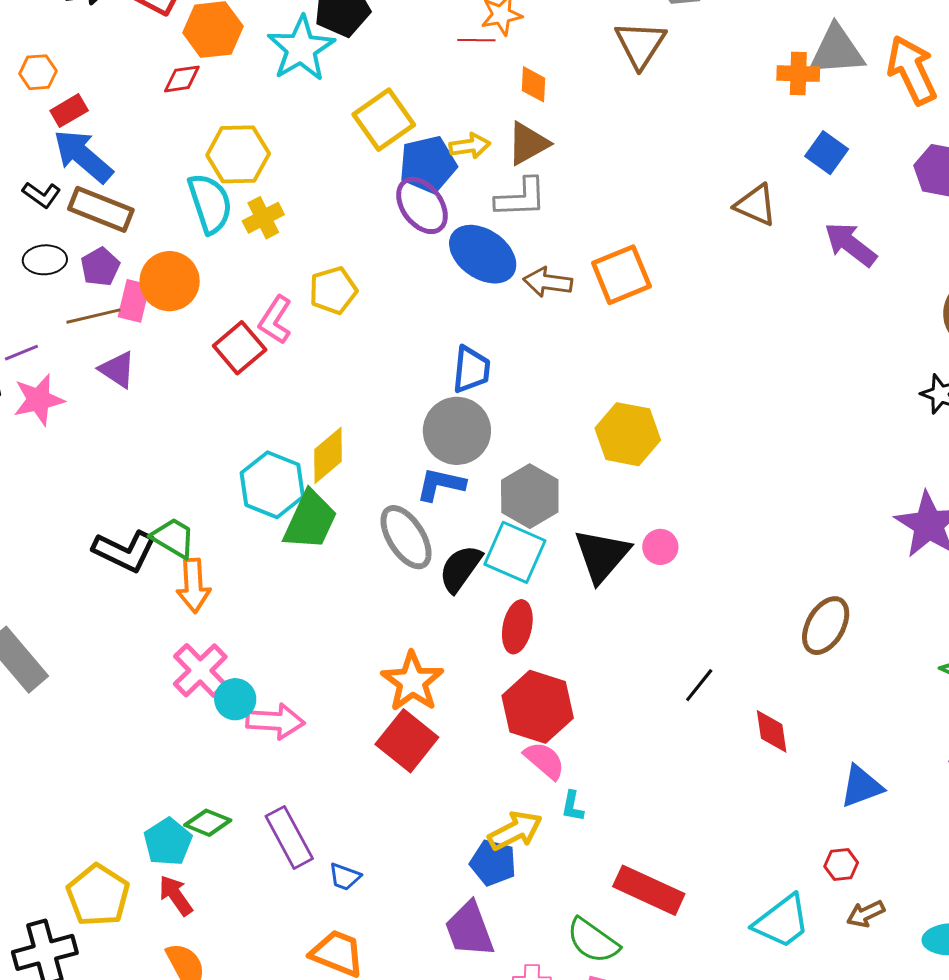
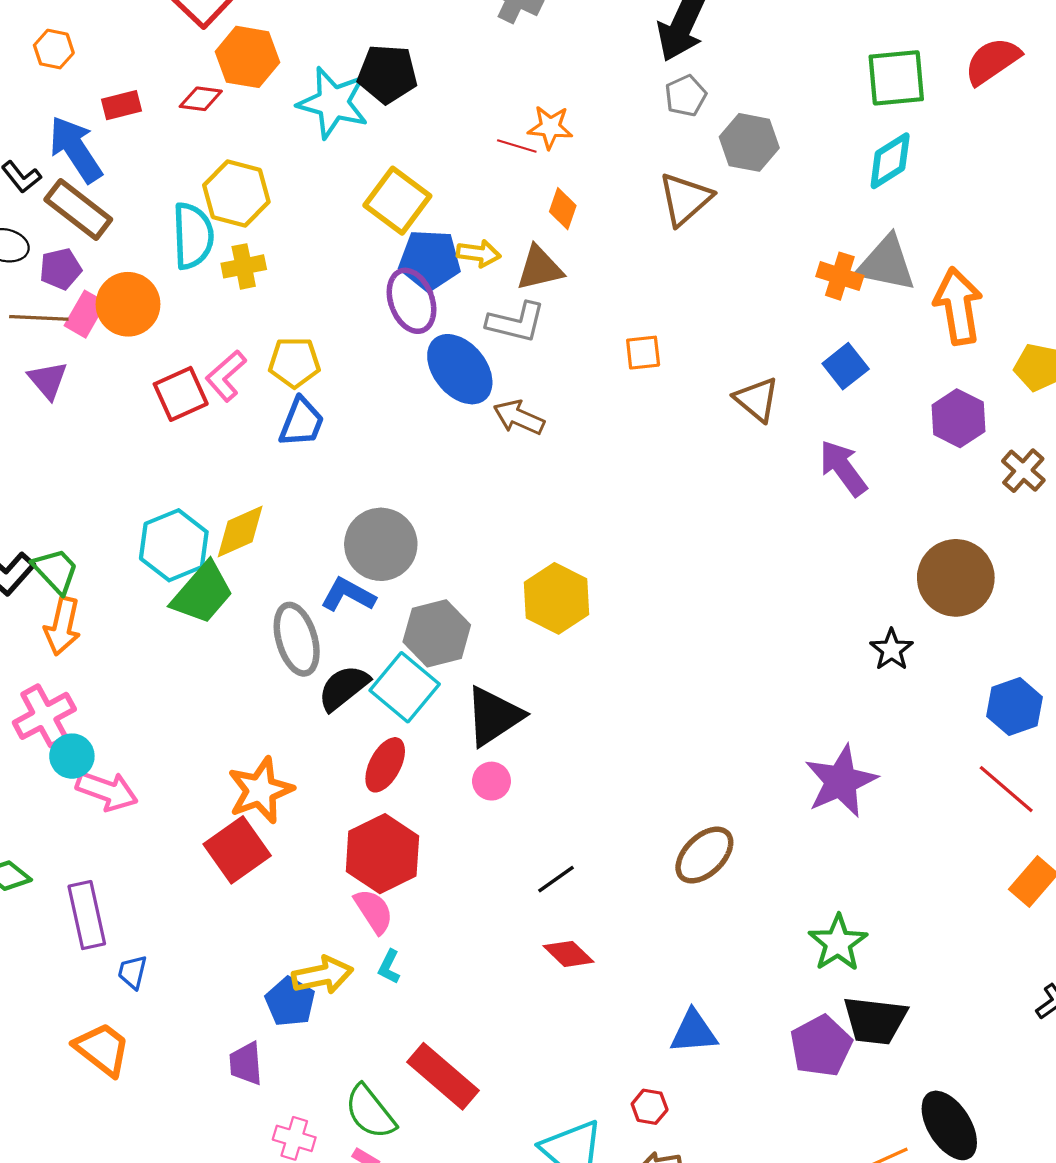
cyan star: (301, 49) -> (333, 103), turned 30
red rectangle: (69, 111) -> (121, 105), moved
yellow square: (384, 120) -> (397, 201), turned -34
orange square: (621, 275) -> (643, 353), moved, size x0.6
blue trapezoid: (471, 370) -> (302, 422), moved
pink circle: (660, 547) -> (491, 781), moved
red diamond: (772, 731) -> (568, 954), moved, turned -54
blue trapezoid: (345, 877) -> (132, 972), turned 68
purple trapezoid: (469, 929) -> (246, 1063), size x0.7

